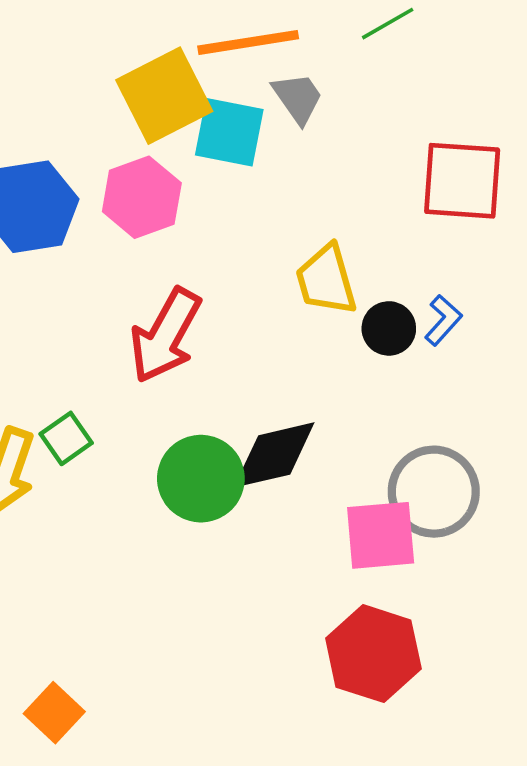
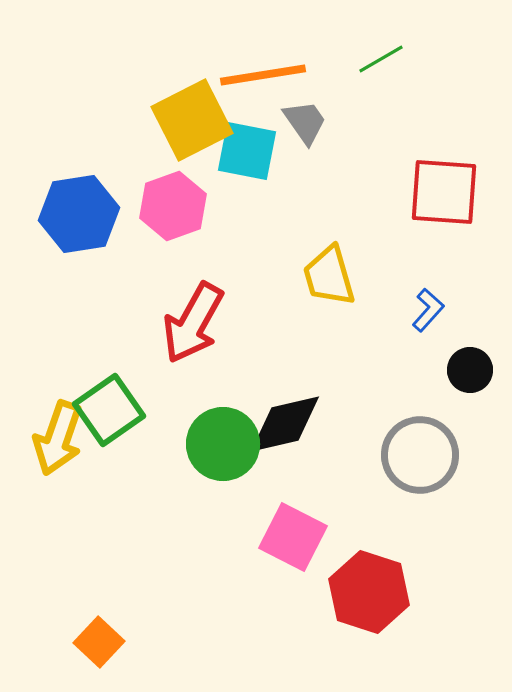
black circle: (389, 328) -> (470, 370), moved
green square: (66, 438) -> (109, 410), size x1.6
pink square: (381, 535) -> (293, 537), moved, turned 32

